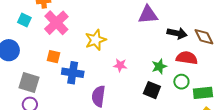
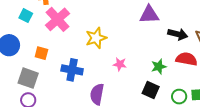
orange square: (54, 57) -> (41, 53), moved
green circle: (181, 82) -> (179, 97), moved

